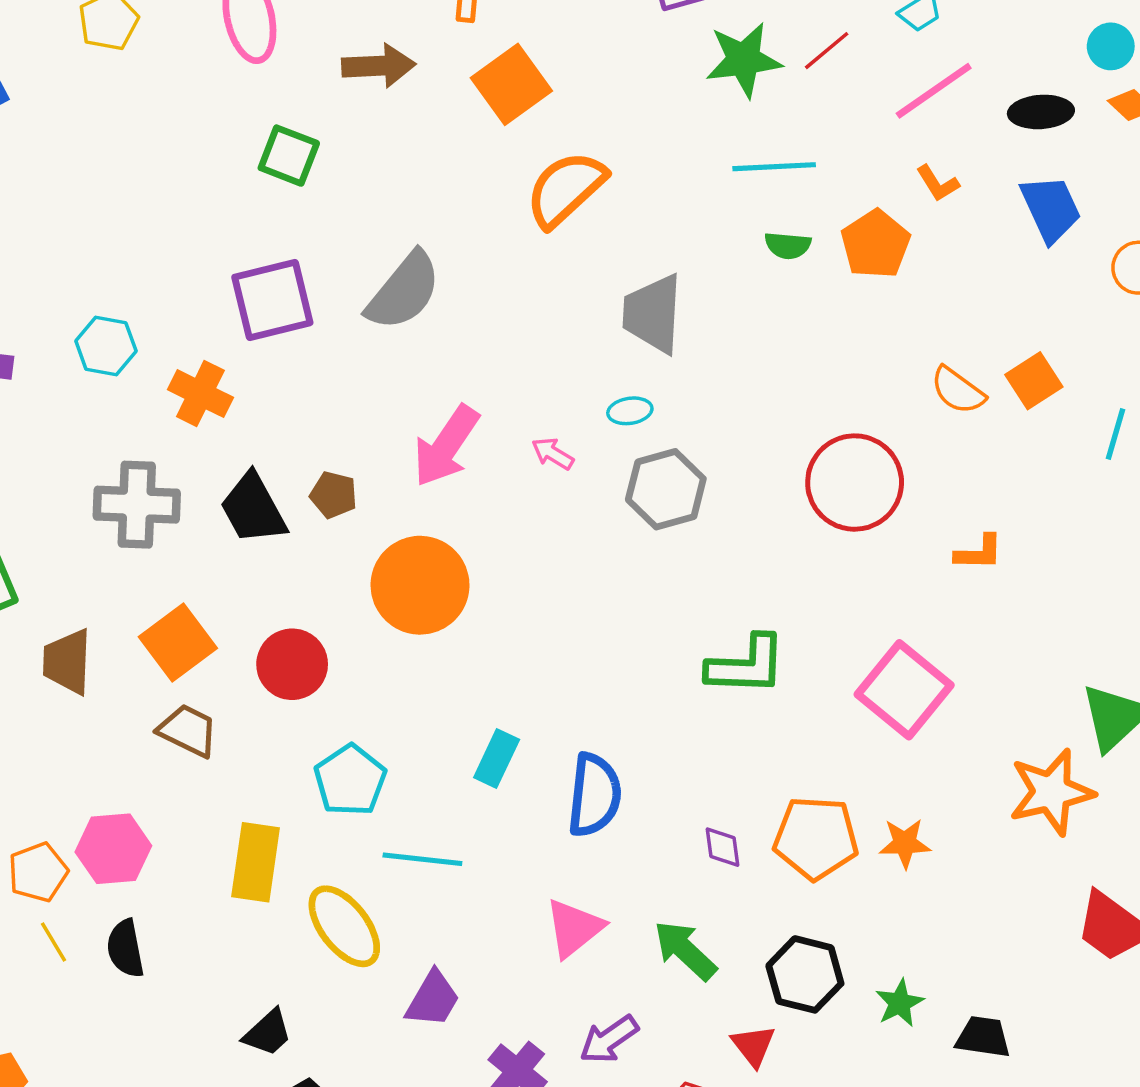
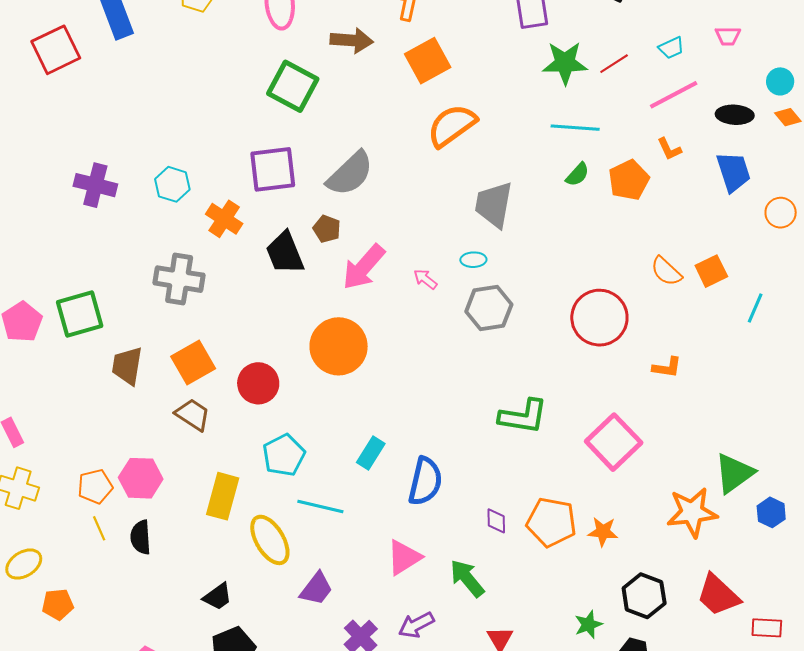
green square: (289, 156) -> (293, 86), size x1.4
green semicircle: (788, 245) -> (577, 175), turned -60
brown pentagon: (334, 495) -> (327, 229), moved
black trapezoid: (253, 509) -> (285, 253), moved
black hexagon: (805, 974) -> (644, 596), moved

